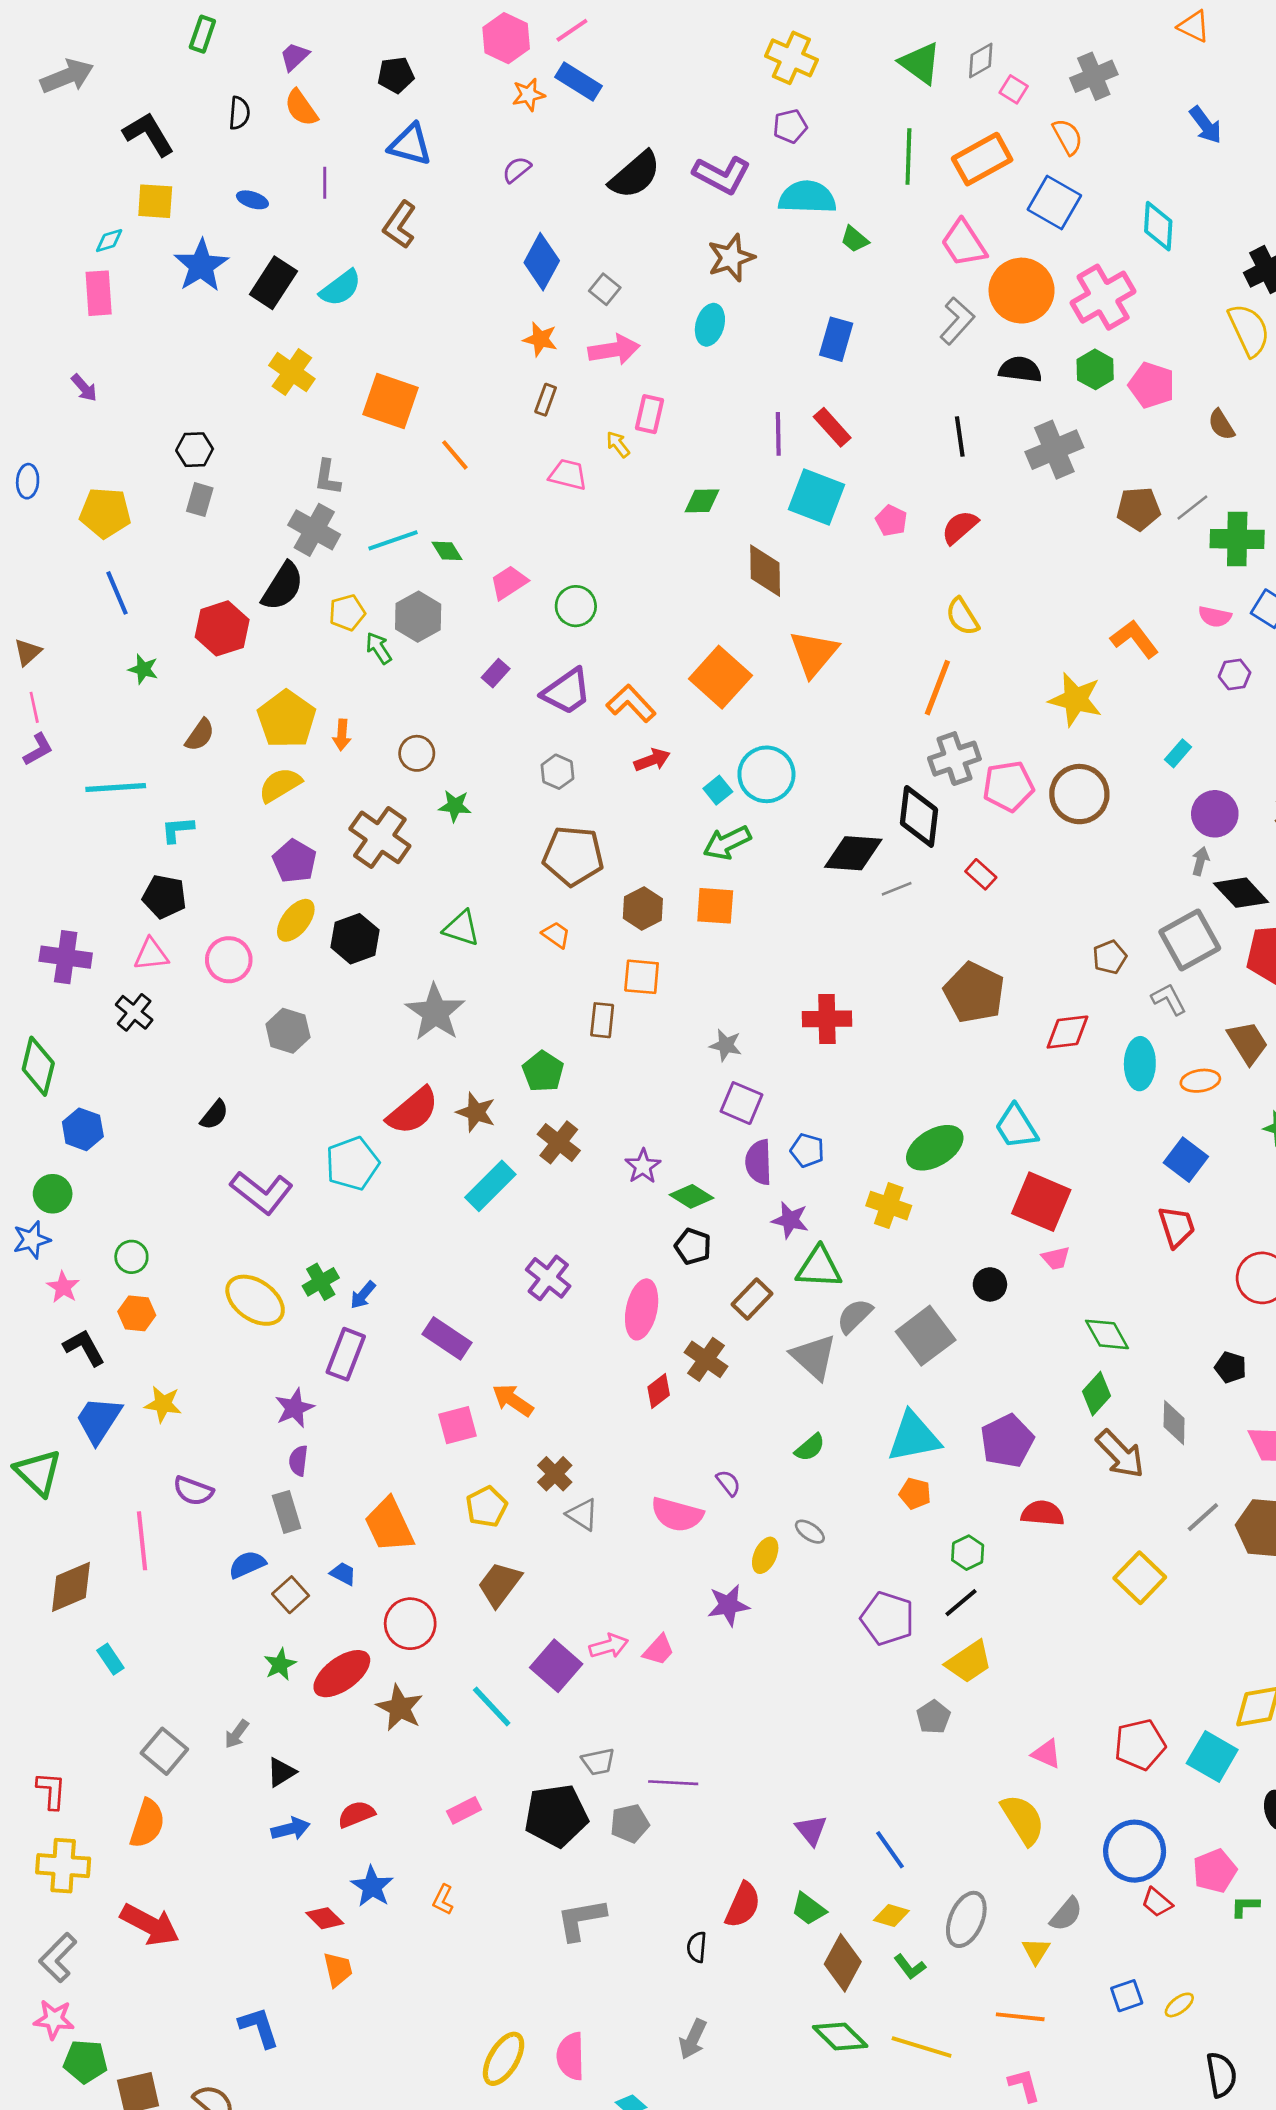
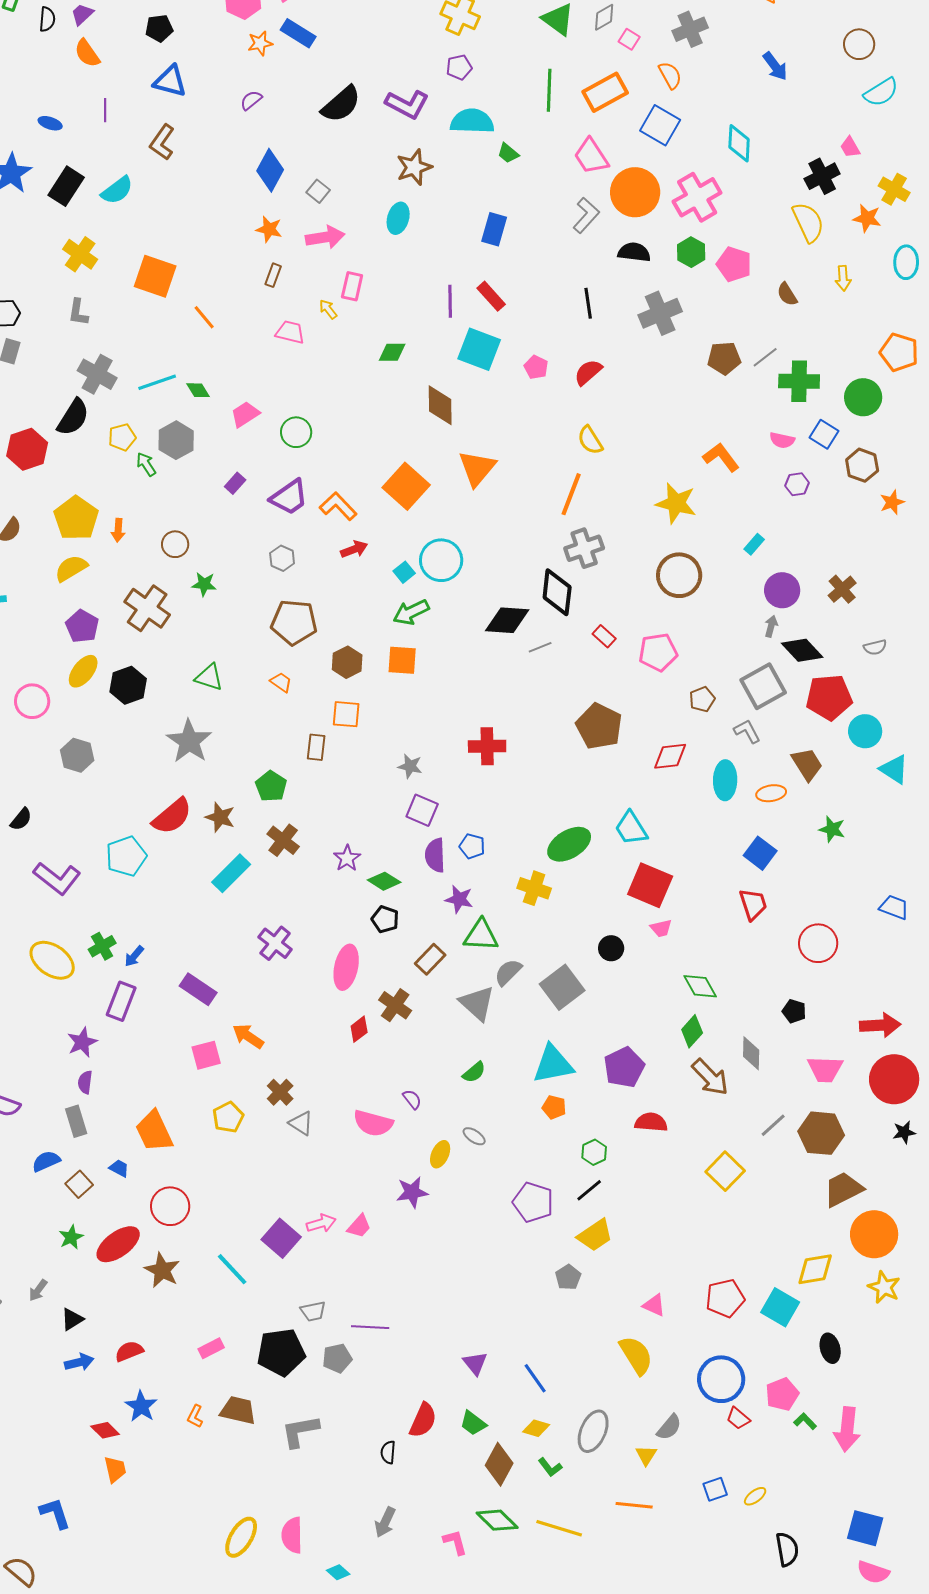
black semicircle: (239, 113) -> (47, 19), moved
gray L-shape: (327, 477) -> (78, 312), moved
pink pentagon: (1008, 786) -> (658, 652), moved
brown trapezoid: (500, 1584) -> (238, 1410), moved, turned 66
green L-shape: (1245, 1906) -> (805, 1421), turned 45
pink L-shape: (1024, 2085) -> (455, 1542), moved

